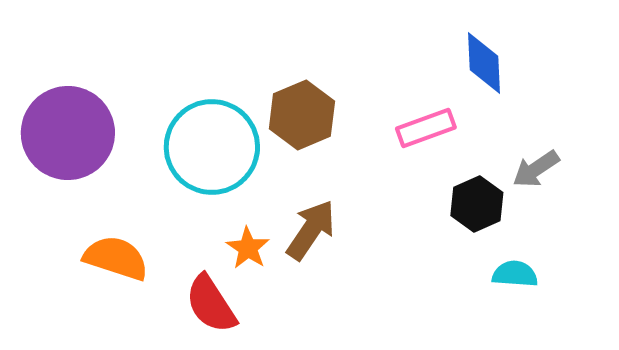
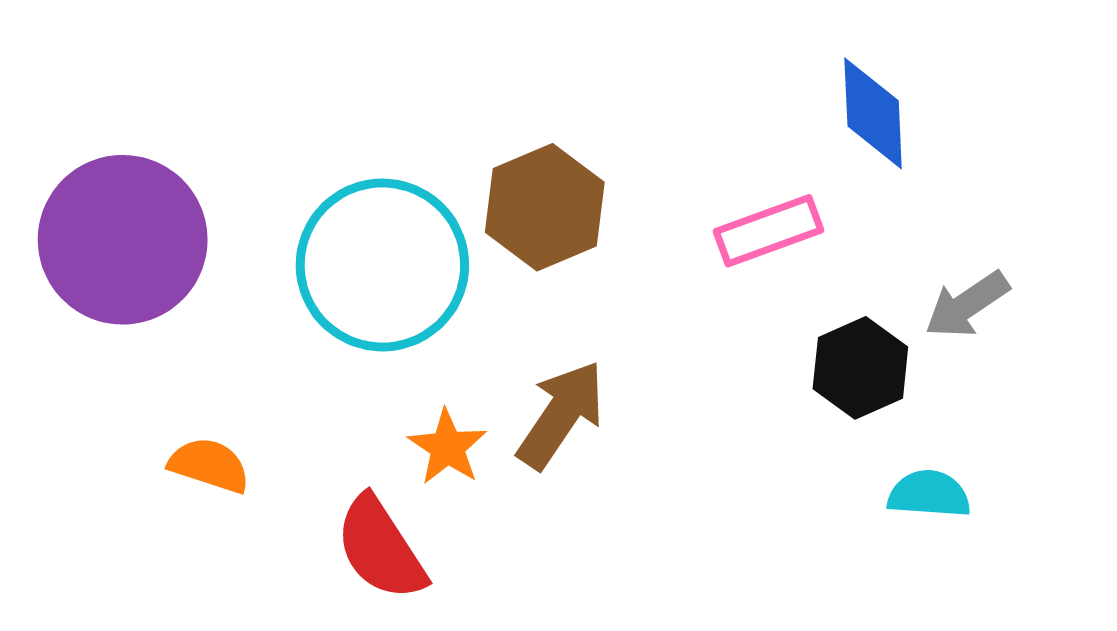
orange semicircle: (116, 258) -> (209, 465), size x0.7

